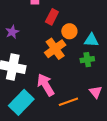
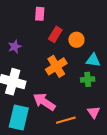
orange circle: (69, 31) -> (76, 40), moved
pink arrow: (46, 85) -> (44, 102), turned -30
cyan rectangle: (21, 102) -> (19, 117), turned -35

